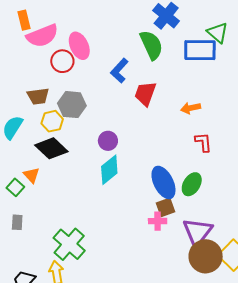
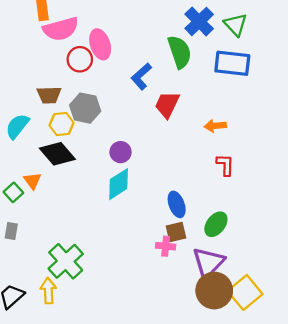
green triangle: (218, 33) -> (236, 25), moved
blue ellipse: (163, 182) -> (177, 204), size x0.7
green ellipse: (192, 184) -> (216, 224), moved

